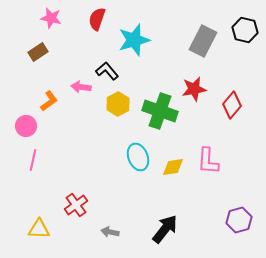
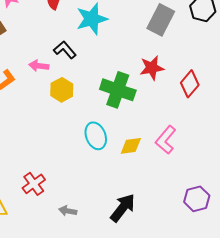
yellow hexagon: (118, 104) -> (62, 90), moved
pink L-shape: (208, 161) -> (166, 140), turned 36

